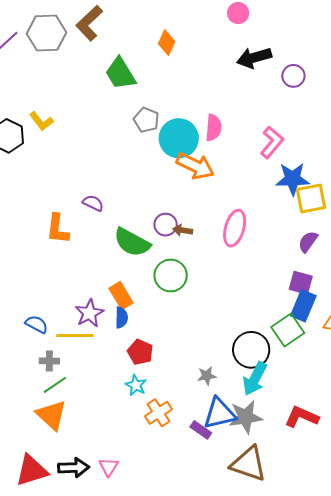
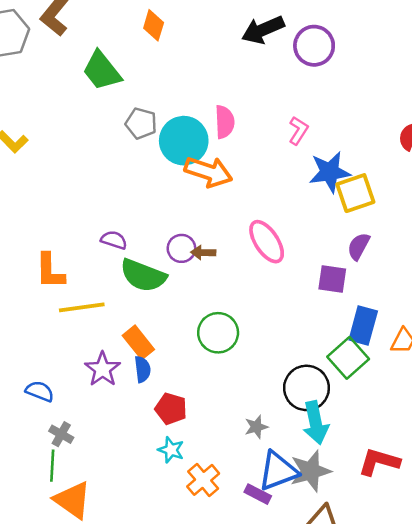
purple circle: (293, 76) -> (314, 46), size x1.4
pink L-shape: (272, 142) -> (298, 131), size x0.7
purple semicircle: (93, 203) -> (114, 240), moved
pink ellipse: (235, 228) -> (267, 242), turned -42
green circle: (171, 275) -> (218, 333), moved
purple square: (301, 283) -> (332, 279), moved
yellow line: (75, 336) -> (82, 307), moved
gray cross: (49, 361) -> (61, 434), turned 36
cyan arrow: (255, 379) -> (316, 423), turned -32
green line: (55, 385) -> (52, 466), moved, turned -45

